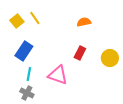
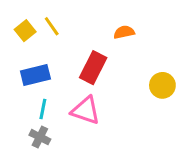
blue rectangle: (24, 51) -> (35, 75), turned 42
red rectangle: (80, 53) -> (93, 68), moved, size x1.5

